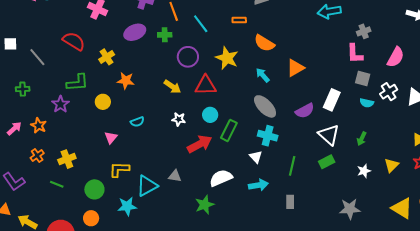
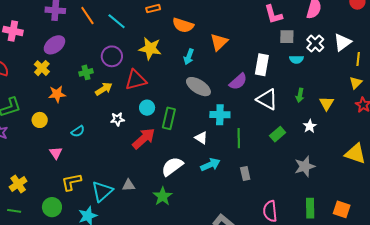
green cross: (165, 35) -> (86, 72), moved
yellow cross: (107, 57) -> (42, 68), moved
cyan arrow: (263, 75) -> (189, 57), turned -105
yellow arrow: (172, 87) -> (104, 89), turned -54
cyan cross: (268, 136) -> (220, 115), moved
green rectangle: (327, 162) -> (278, 134), moved
yellow triangle: (392, 165) -> (326, 103), moved
gray triangle: (175, 176) -> (129, 185), moved

